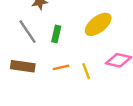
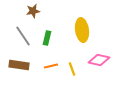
yellow ellipse: (98, 24) -> (82, 30), turned -60

